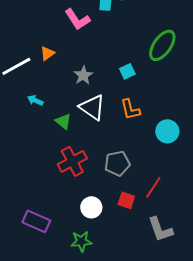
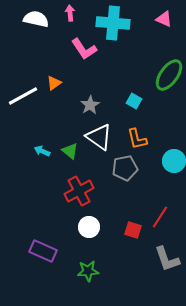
cyan square: (127, 71) -> (134, 101), turned -35
cyan arrow: (35, 100) -> (42, 151), moved
gray pentagon: (117, 163) -> (125, 168), moved
white circle: (91, 207) -> (89, 227), moved

